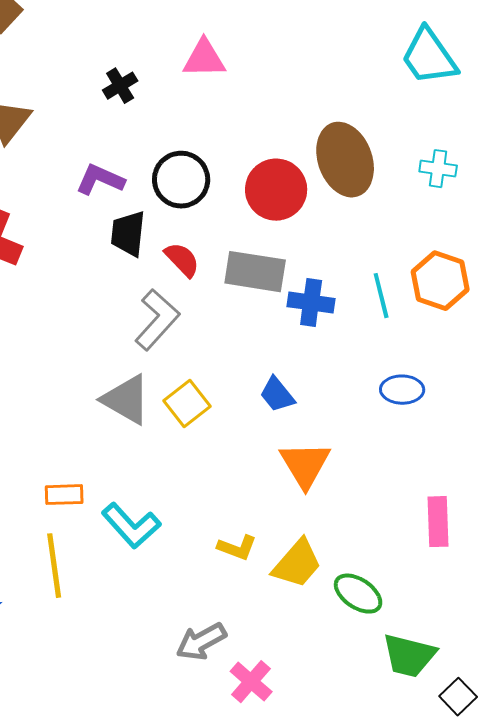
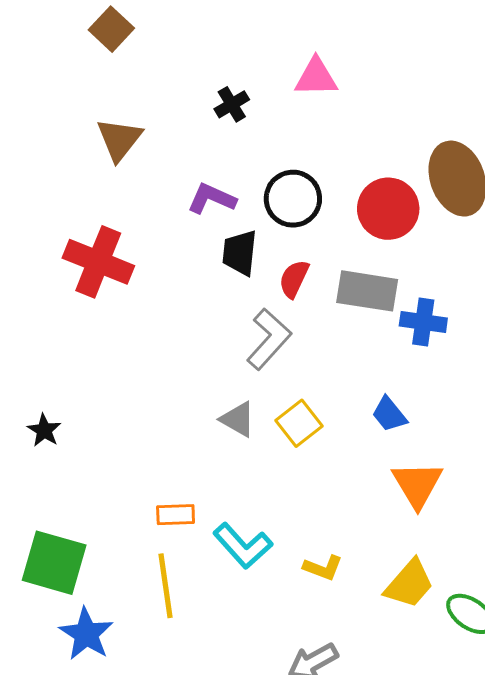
red semicircle: (182, 260) -> (294, 279), turned -111
gray triangle: (126, 400) -> (238, 419), size x0.7
yellow L-shape: (237, 548) -> (323, 568), moved

